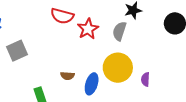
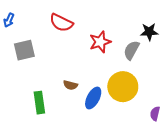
red semicircle: (62, 16) -> (61, 23), moved
purple semicircle: (145, 79) -> (155, 114), moved

